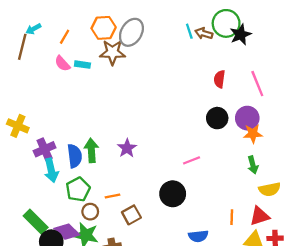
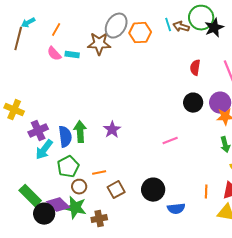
orange hexagon: (104, 28) -> (140, 33), moved
cyan arrow: (51, 170) -> (44, 150), turned 50
black circle: (173, 194) -> (153, 190), moved

